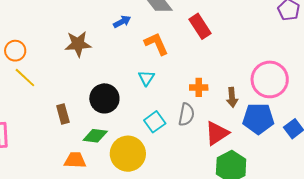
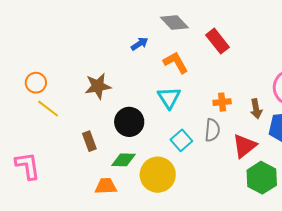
brown star: (78, 44) -> (98, 86), moved
cyan triangle: (146, 78) -> (169, 98), size x1.4

